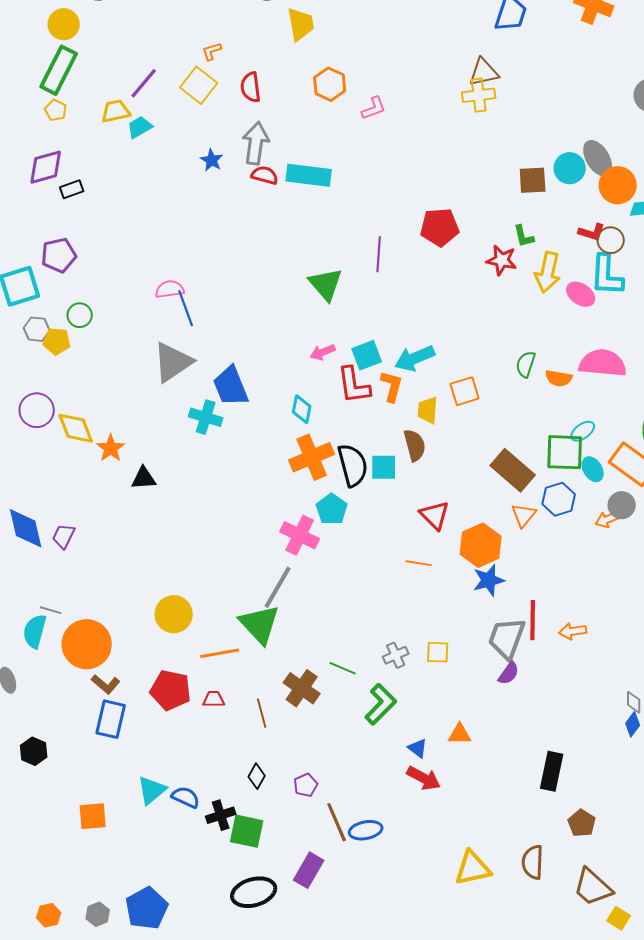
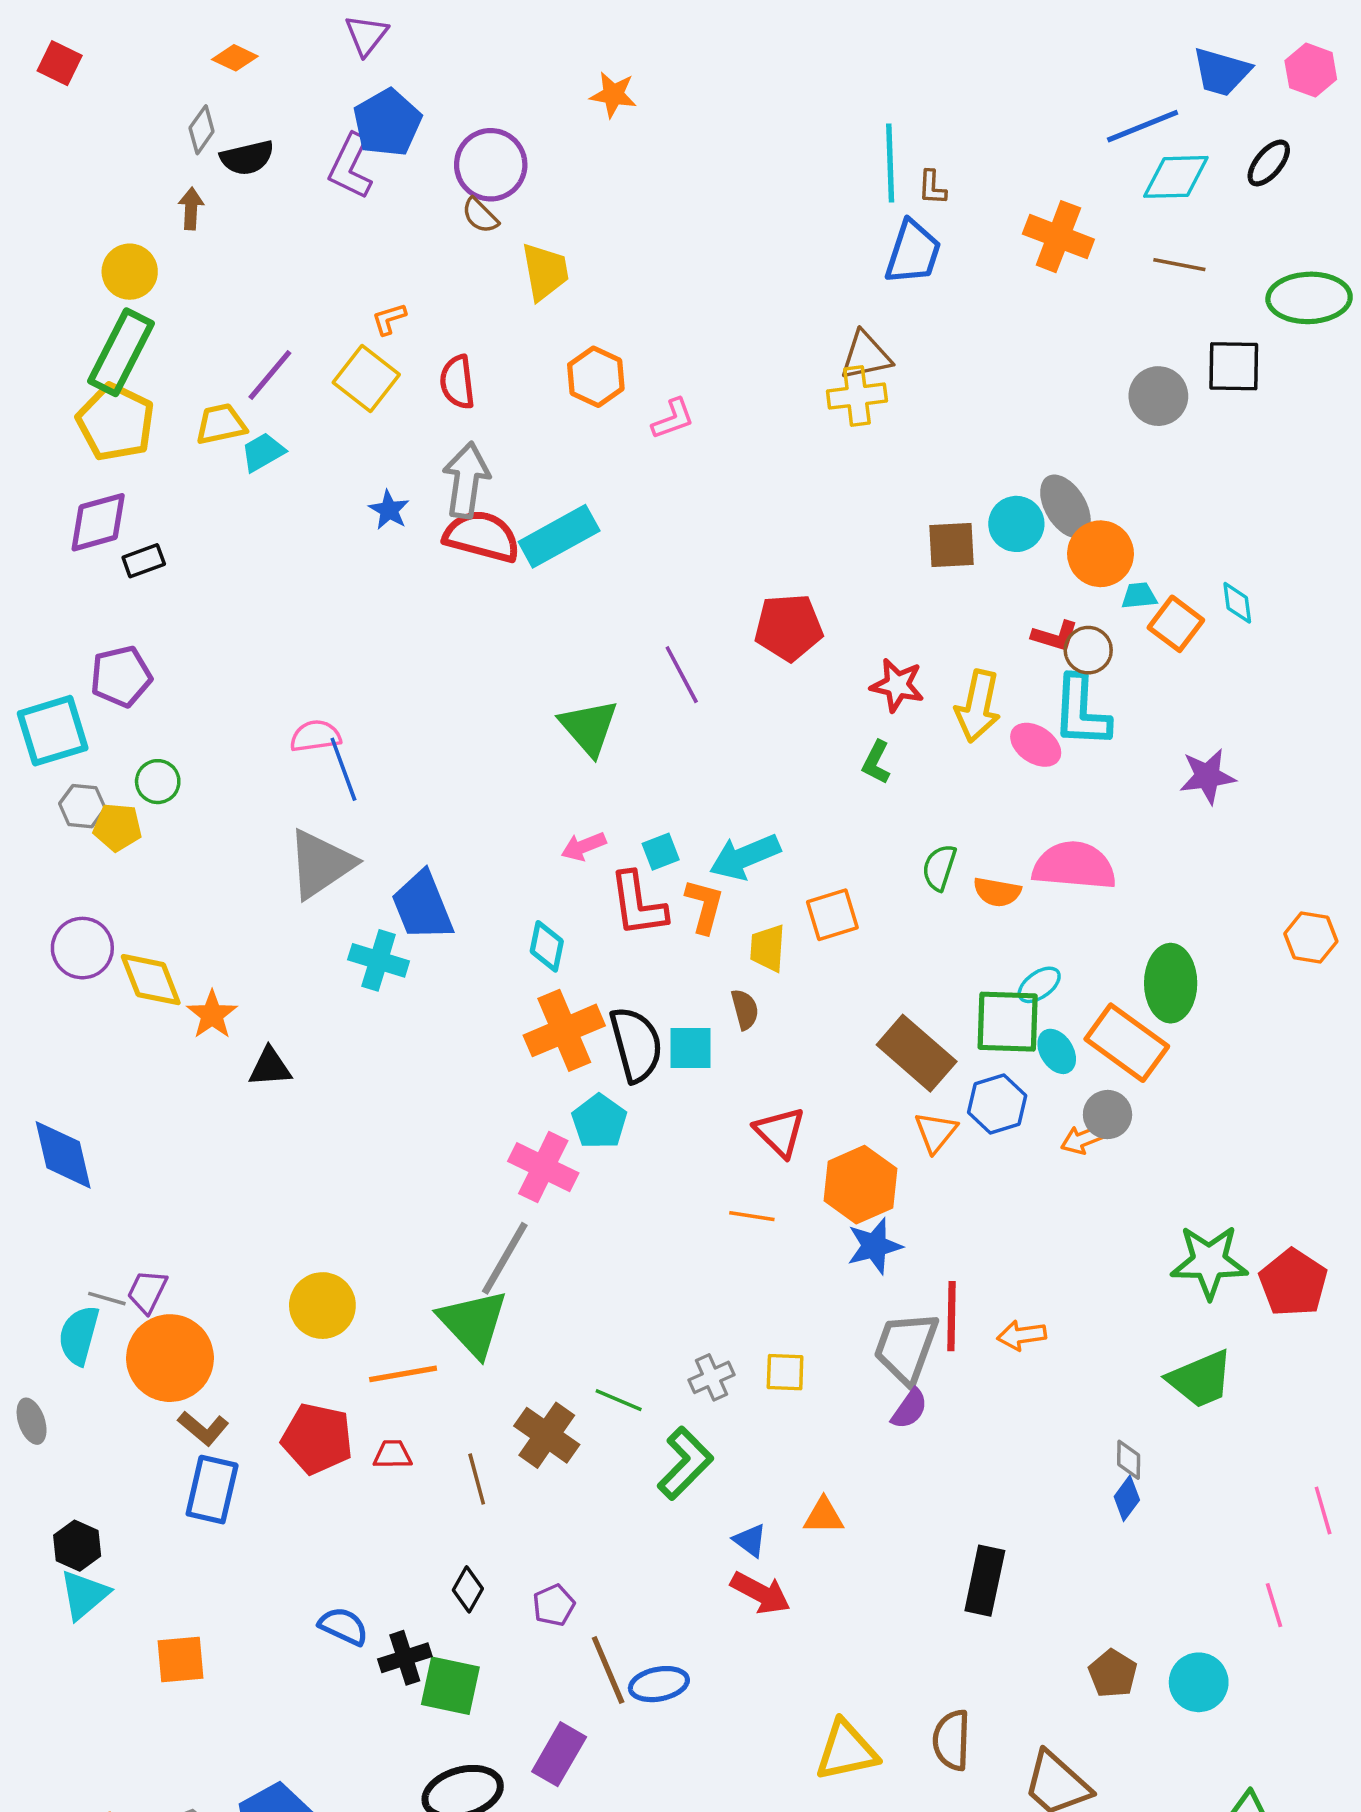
yellow pentagon: (56, 110) -> (116, 422), size x2.0
red semicircle: (265, 175) -> (482, 536), size x1.6
cyan rectangle: (309, 175) -> (559, 536), turned -36
green L-shape: (524, 236) -> (876, 762), moved, turned 40
purple line: (379, 254) -> (682, 675), turned -32
cyan square: (367, 355) -> (661, 852), size x0.7
brown semicircle: (415, 445) -> (745, 1009), size x0.7
purple trapezoid: (64, 536) -> (147, 1292), moved
cyan triangle: (152, 790) -> (84, 1595), moved
brown pentagon: (582, 823) -> (1113, 1674), moved

